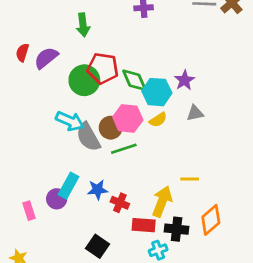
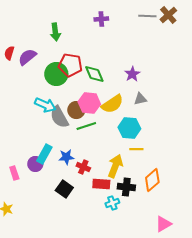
cyan hexagon: (157, 92) -> (129, 128), moved
yellow semicircle: (158, 120) -> (112, 104), size x1.6
black square: (97, 246) -> (64, 189), moved

